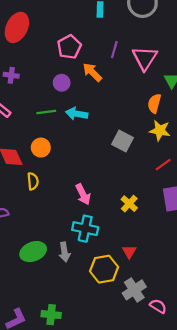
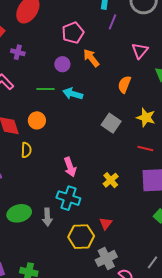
purple line: (114, 50) -> (113, 22), moved
pink triangle: (145, 58) -> (140, 51), size x0.7
orange semicircle: (154, 103) -> (124, 84), moved
red line: (163, 165) -> (145, 149), turned 42

